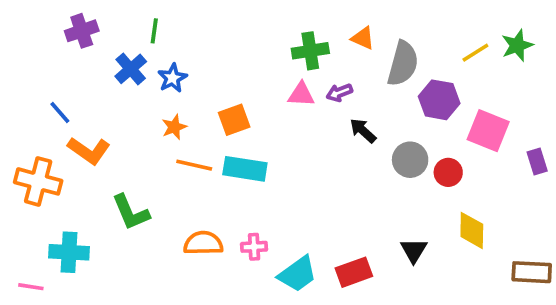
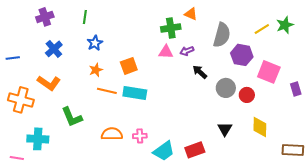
orange triangle: (363, 38) -> (191, 14), moved
blue cross: (131, 69) -> (54, 49), moved
blue line: (60, 113) -> (13, 58), moved, turned -56
black triangle: (414, 250) -> (225, 129), moved

